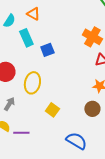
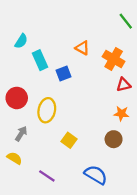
orange triangle: (33, 14) -> (82, 48), moved
purple line: (21, 133) -> (47, 176), moved, turned 35

